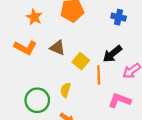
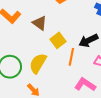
yellow semicircle: (65, 90) -> (38, 63), size x1.5

